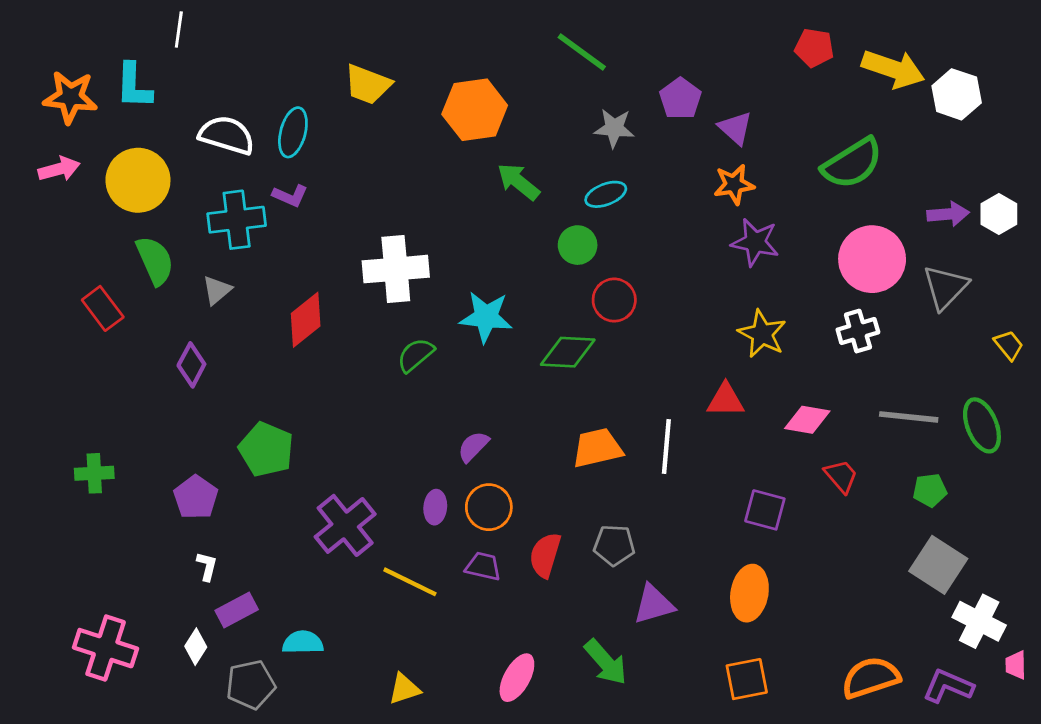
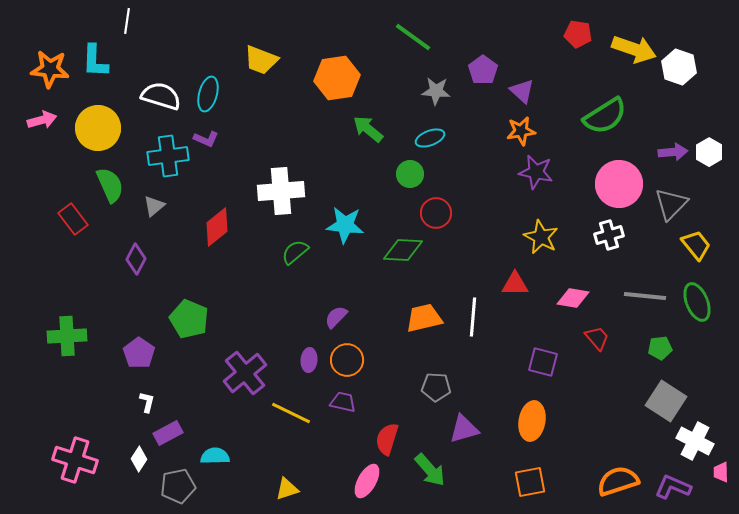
yellow trapezoid: (1009, 345) -> (696, 245), moved, size x1.4
green cross: (94, 473) -> (67, 336), size x1.4
red semicircle: (545, 555) -> (387, 439), moved

